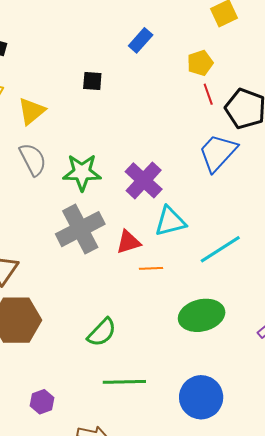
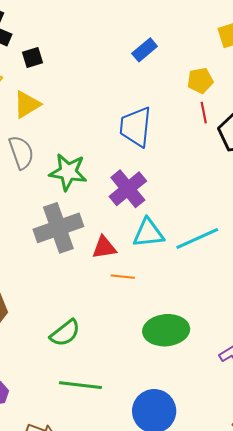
black square: (92, 81) -> (32, 58), moved, turned -30
blue trapezoid: (218, 153) -> (136, 127), moved, turned -45
cyan line: (220, 249) -> (197, 239), moved

